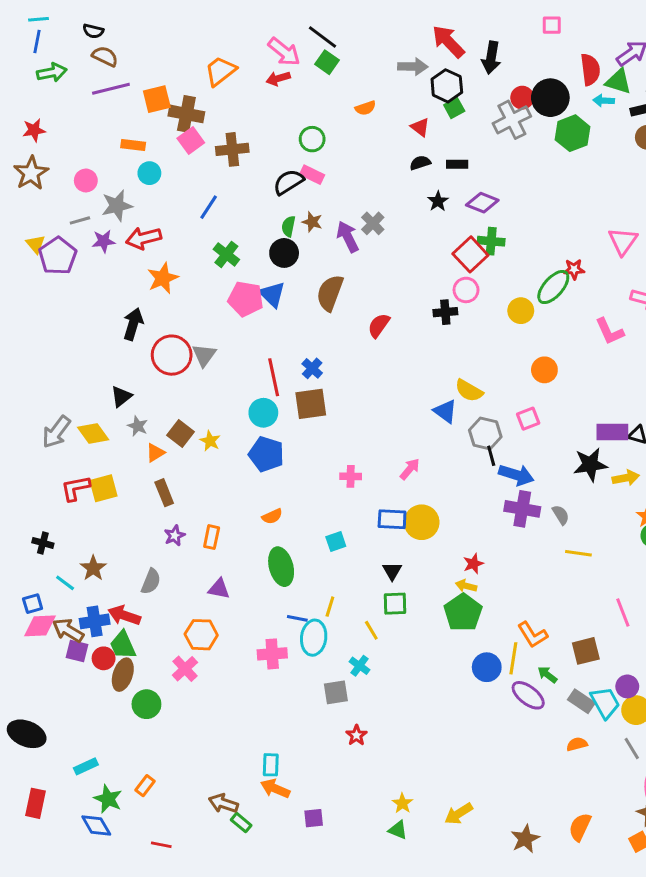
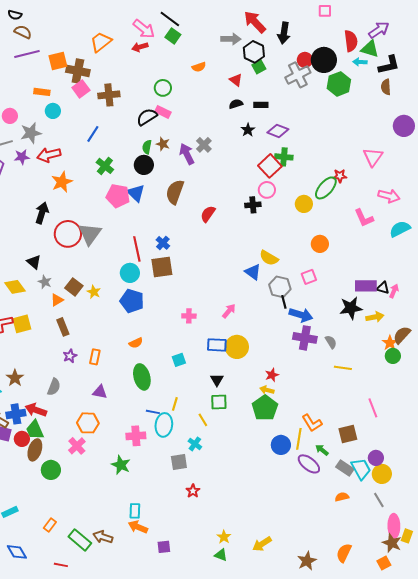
gray triangle: (204, 355) -> (90, 234), size x1.4
black triangle: (121, 396) -> (34, 262), turned -42
green star: (108, 799) -> (121, 465), moved
green rectangle: (241, 823) -> (80, 540), moved, size x1.6

